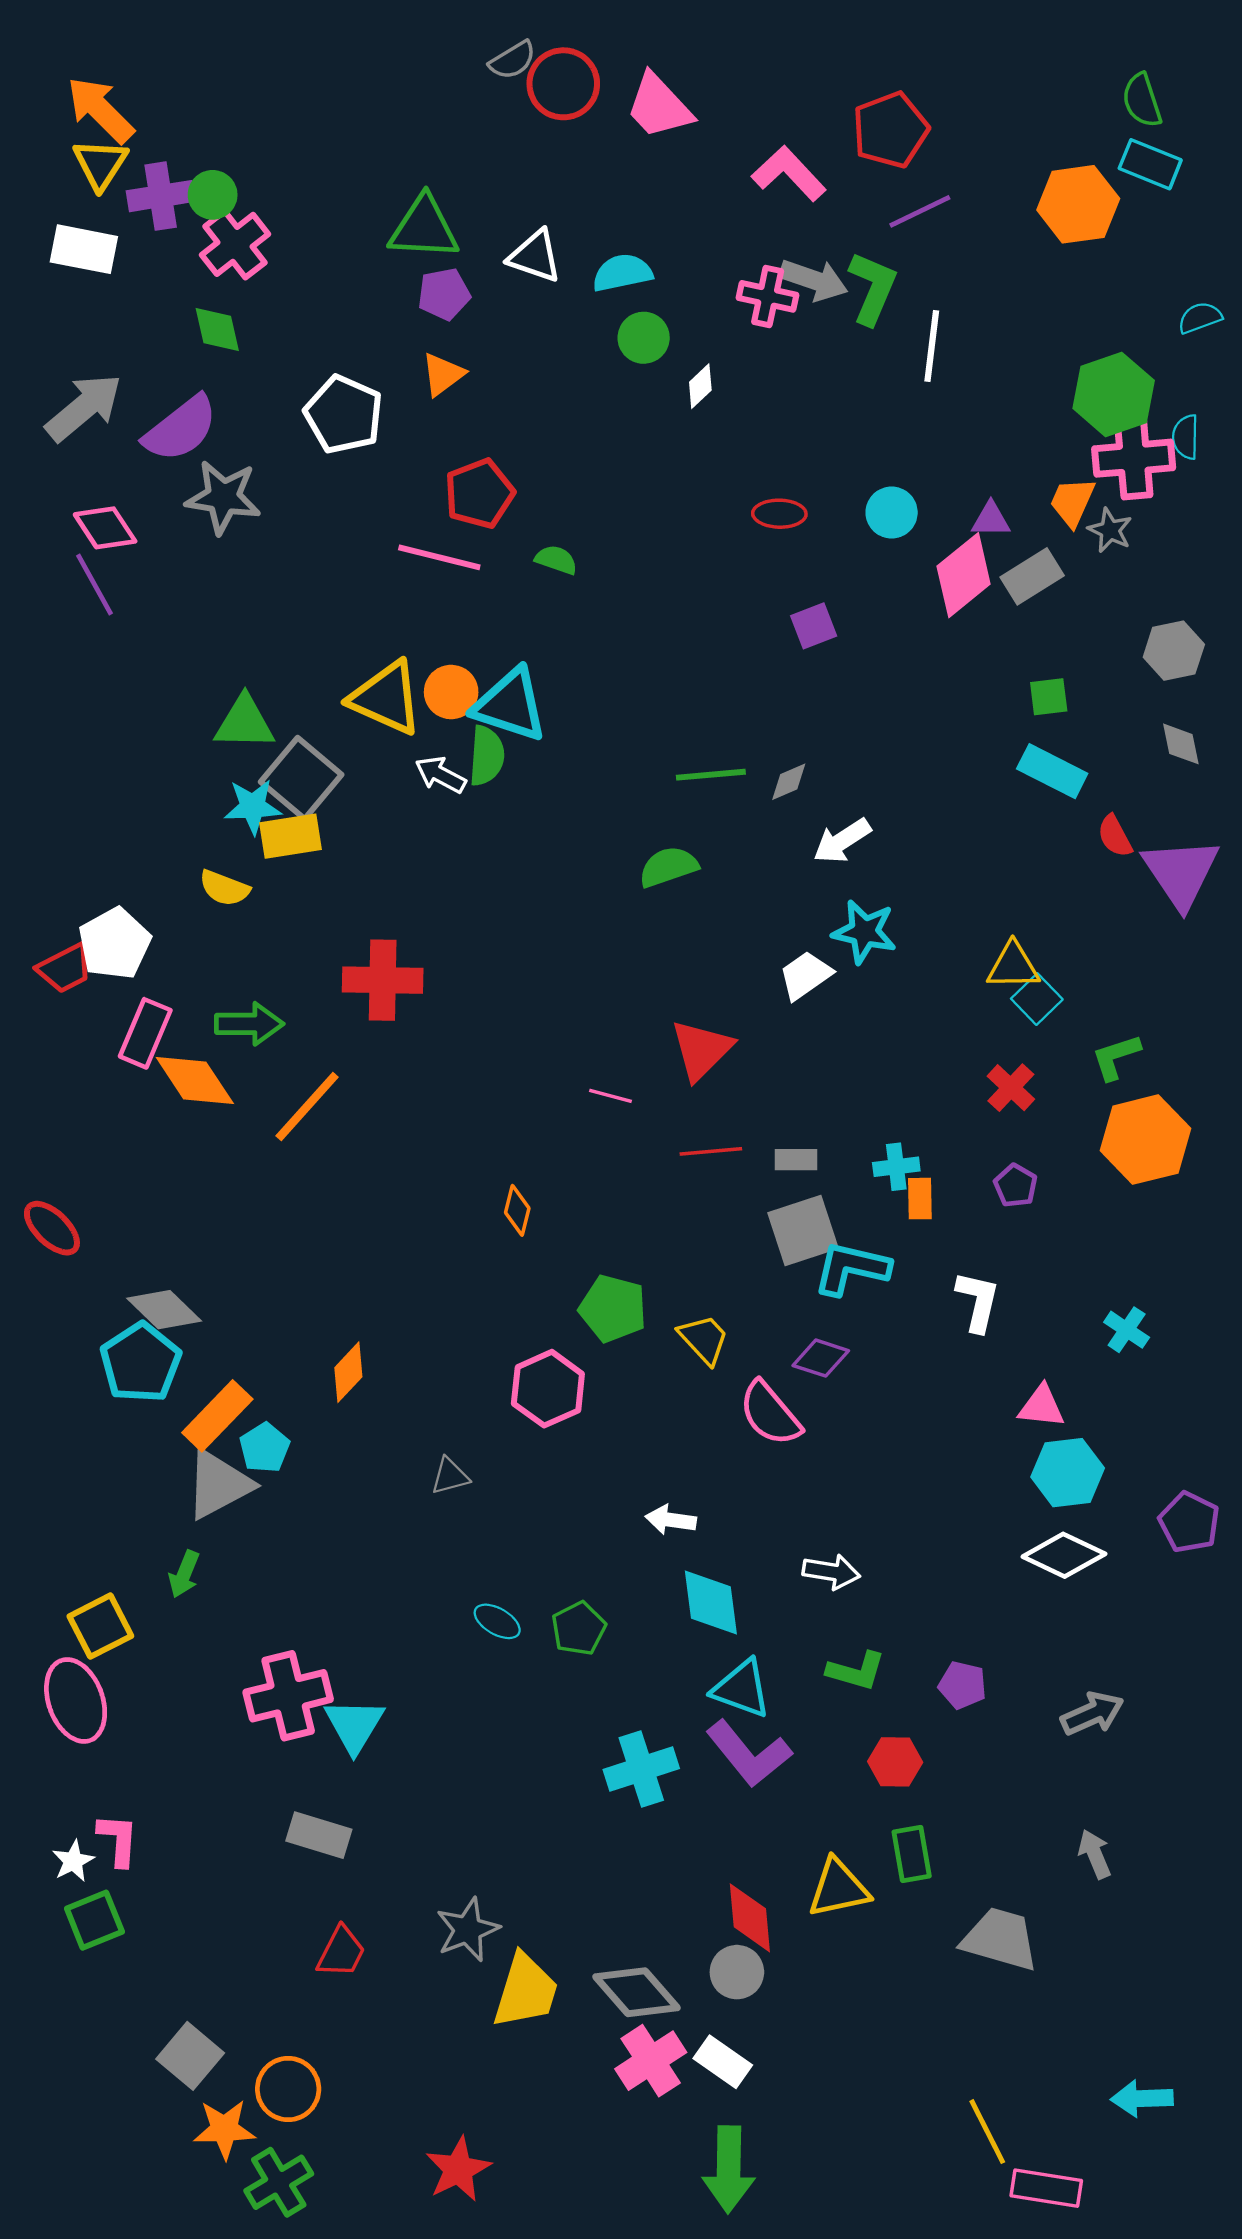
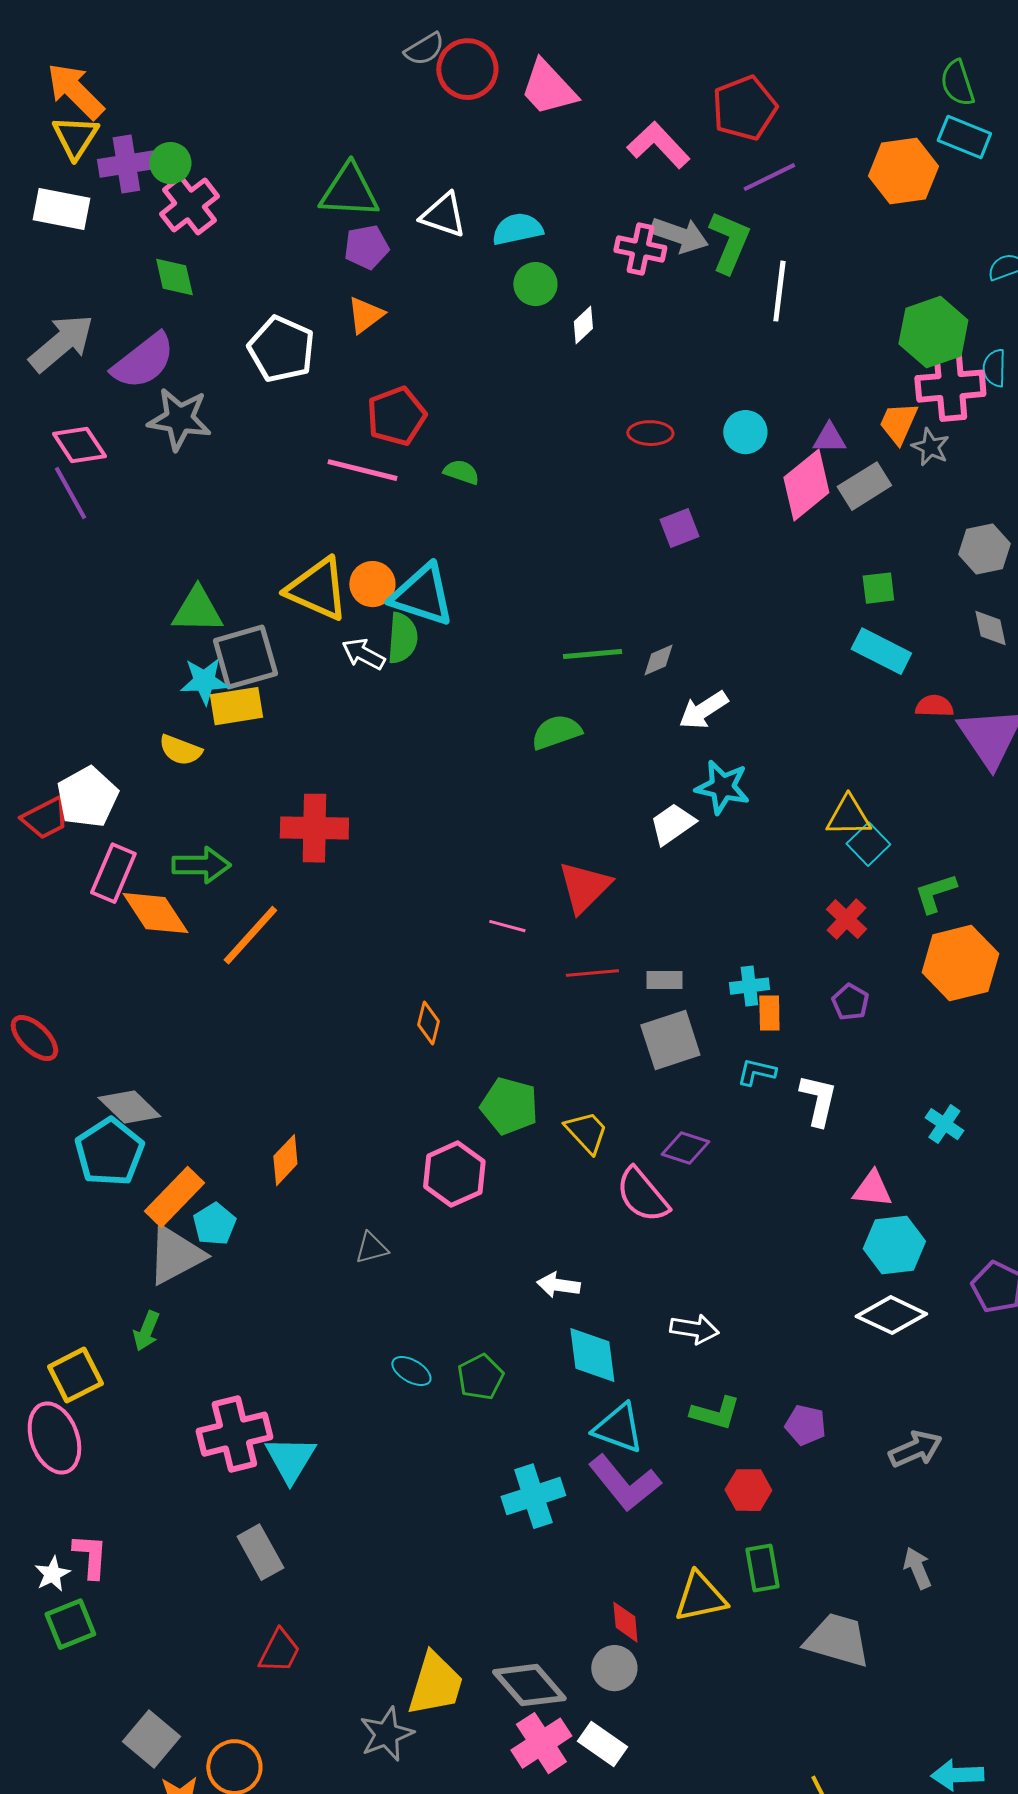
gray square: (301, 778) -> (245, 657), turned 34
red semicircle: (1115, 836) -> (934, 706), turned 120
cyan L-shape: (851, 1268) -> (756, 1072), moved, size x0.6
gray rectangle: (319, 1835) -> (260, 1552), turned 44
red diamond: (750, 1918) -> (625, 1622), size x0.7
gray star: (468, 1930) -> (386, 1734), moved

